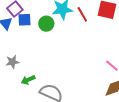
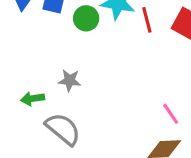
gray star: (12, 62) -> (70, 80), moved

